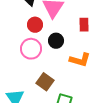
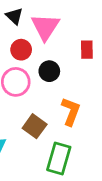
orange L-shape: (80, 60) -> (71, 111), moved, turned -85

